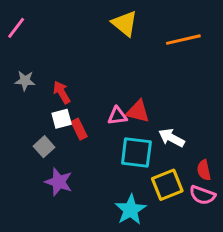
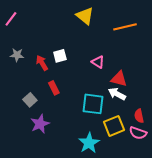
red triangle: (138, 111) -> (119, 79), moved
pink triangle: (117, 116) -> (98, 62), moved, turned 40
white square: (62, 119) -> (60, 56), moved
purple star: (59, 182) -> (40, 124), turned 30

